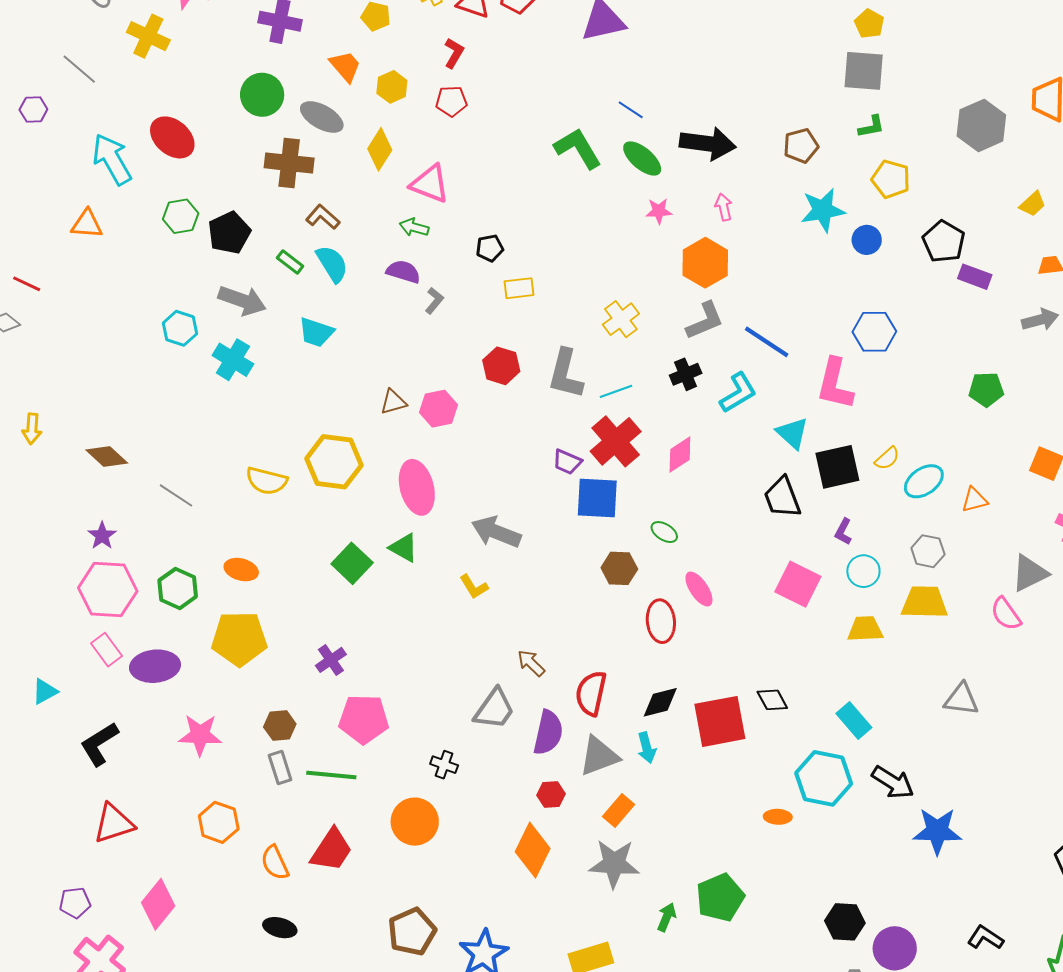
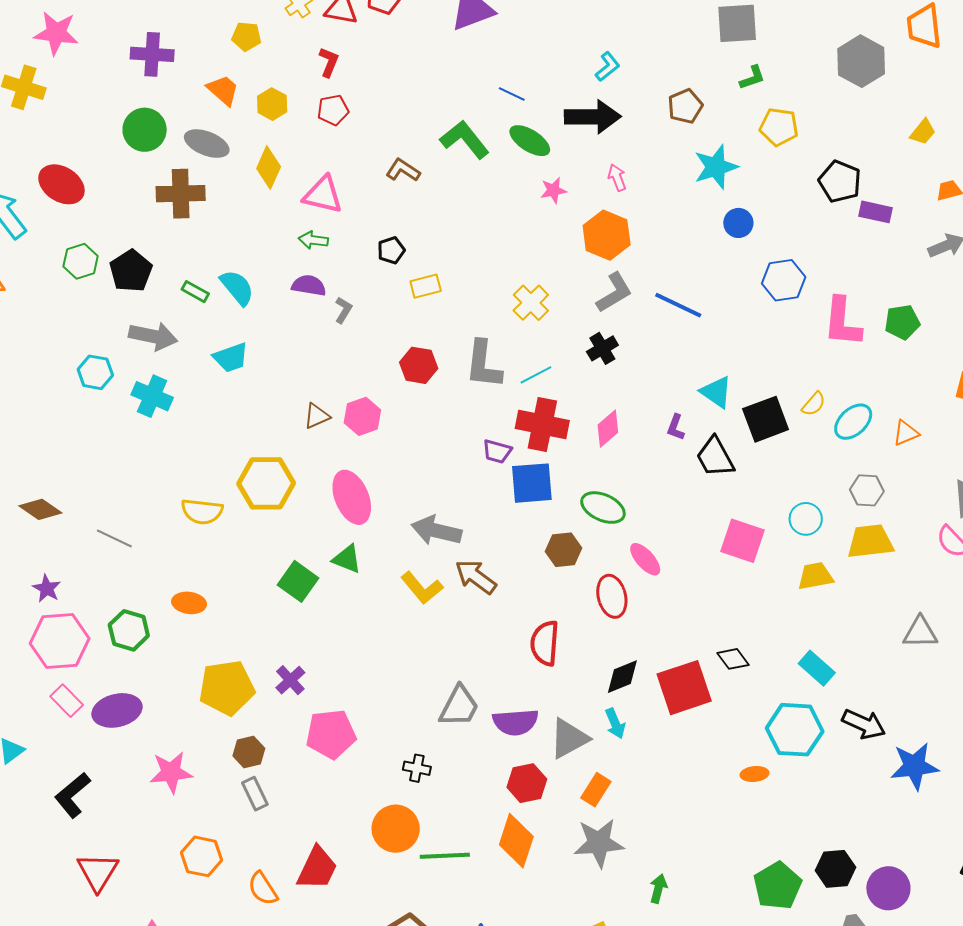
brown L-shape: (323, 217) -> (403, 170), moved
blue circle: (867, 240) -> (738, 223), moved
cyan trapezoid: (316, 332) -> (231, 358), turned -30
pink L-shape: (835, 384) -> (842, 322), moved
cyan L-shape: (738, 393) -> (608, 67), moved, size x0.7
red cross: (616, 441) -> (542, 425), turned -30
green ellipse: (664, 532) -> (603, 508), size x1.6
purple L-shape: (843, 532) -> (676, 427), moved
yellow L-shape: (474, 587) -> (422, 588), size x1.4
yellow pentagon: (239, 639) -> (227, 688), moved
brown arrow: (531, 663) -> (476, 577), moved, size x1.4
red semicircle: (591, 693) -> (545, 643), moved
purple semicircle: (548, 733) -> (516, 722), turned 81
green line: (331, 775) -> (445, 856), moved
red hexagon: (551, 794) -> (527, 783), size x1.4
red triangle: (114, 823) -> (98, 872), turned -33
green pentagon: (720, 898) -> (777, 886), moved

